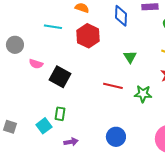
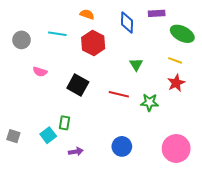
gray circle: (15, 45) -> (22, 40), moved
black square: (60, 77) -> (78, 85), moved

